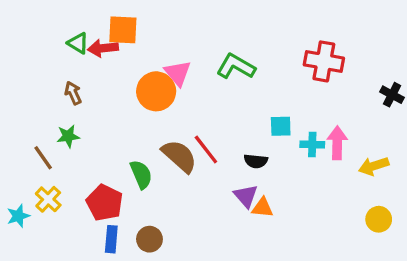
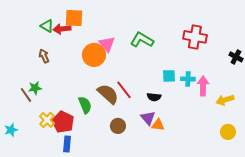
green star: (68, 136) -> (35, 88), moved
cyan cross: (312, 145) -> (188, 79), moved
yellow cross: (48, 199) -> (47, 120), moved
brown circle: (149, 239) -> (118, 126), moved

